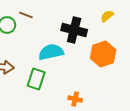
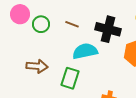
brown line: (26, 15) -> (72, 24), moved

